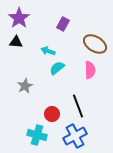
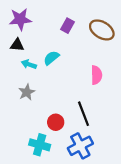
purple star: (19, 18) -> (20, 19), turned 30
brown ellipse: (95, 44) -> (102, 30), moved
cyan arrow: (48, 51) -> (29, 64), moved
cyan semicircle: (57, 68) -> (51, 58), moved

